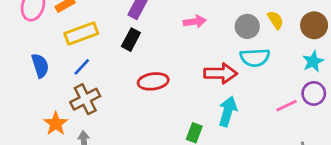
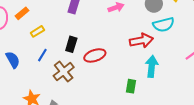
yellow rectangle: (81, 33) -> (37, 31), size x0.6
black rectangle: (131, 40) -> (71, 44), moved
brown cross: (85, 99) -> (64, 72), moved

